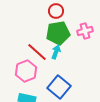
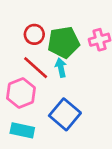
red circle: (56, 11) -> (34, 34), moved
cyan arrow: (56, 52) -> (61, 68), turned -32

